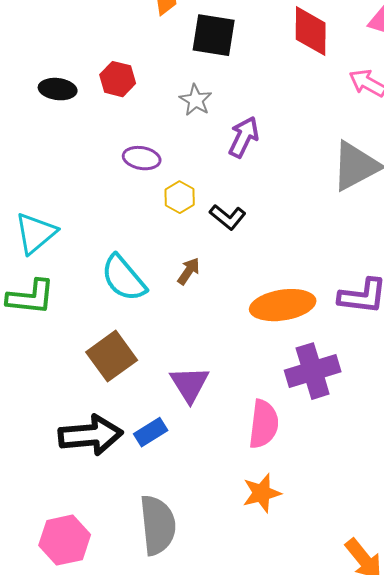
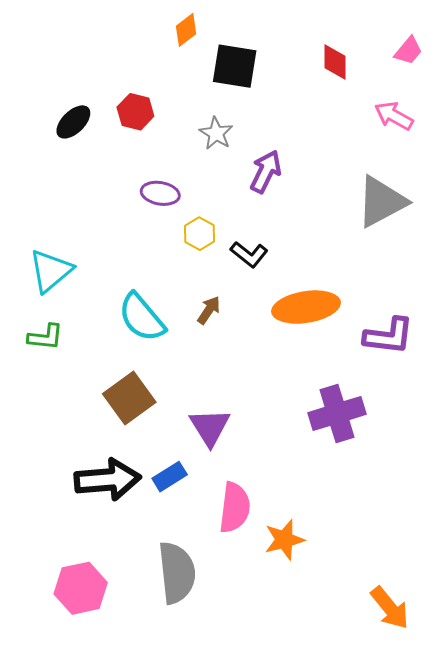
red diamond: (311, 31) -> (335, 62), size x0.7
black ellipse: (58, 89) -> (73, 122), turned -51
green L-shape: (31, 297) -> (45, 337), size x0.7
orange ellipse: (283, 305) -> (306, 307), moved
pink semicircle: (264, 424) -> (235, 508), moved

